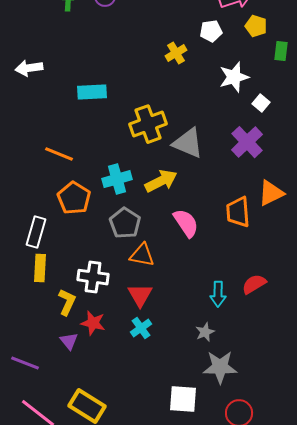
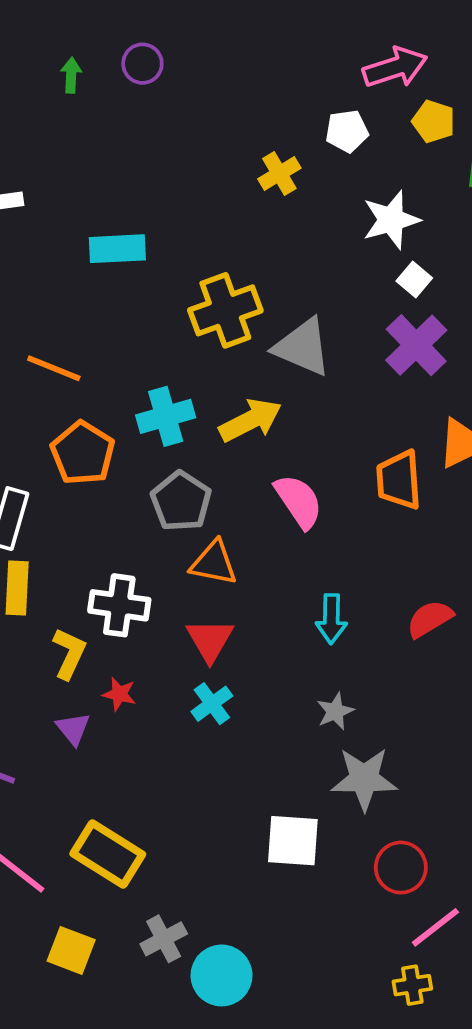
white square: (261, 103) -> (414, 280), moved
cyan arrow: (218, 294) -> (331, 619), moved
red star: (93, 323) -> (119, 694), size x0.7

